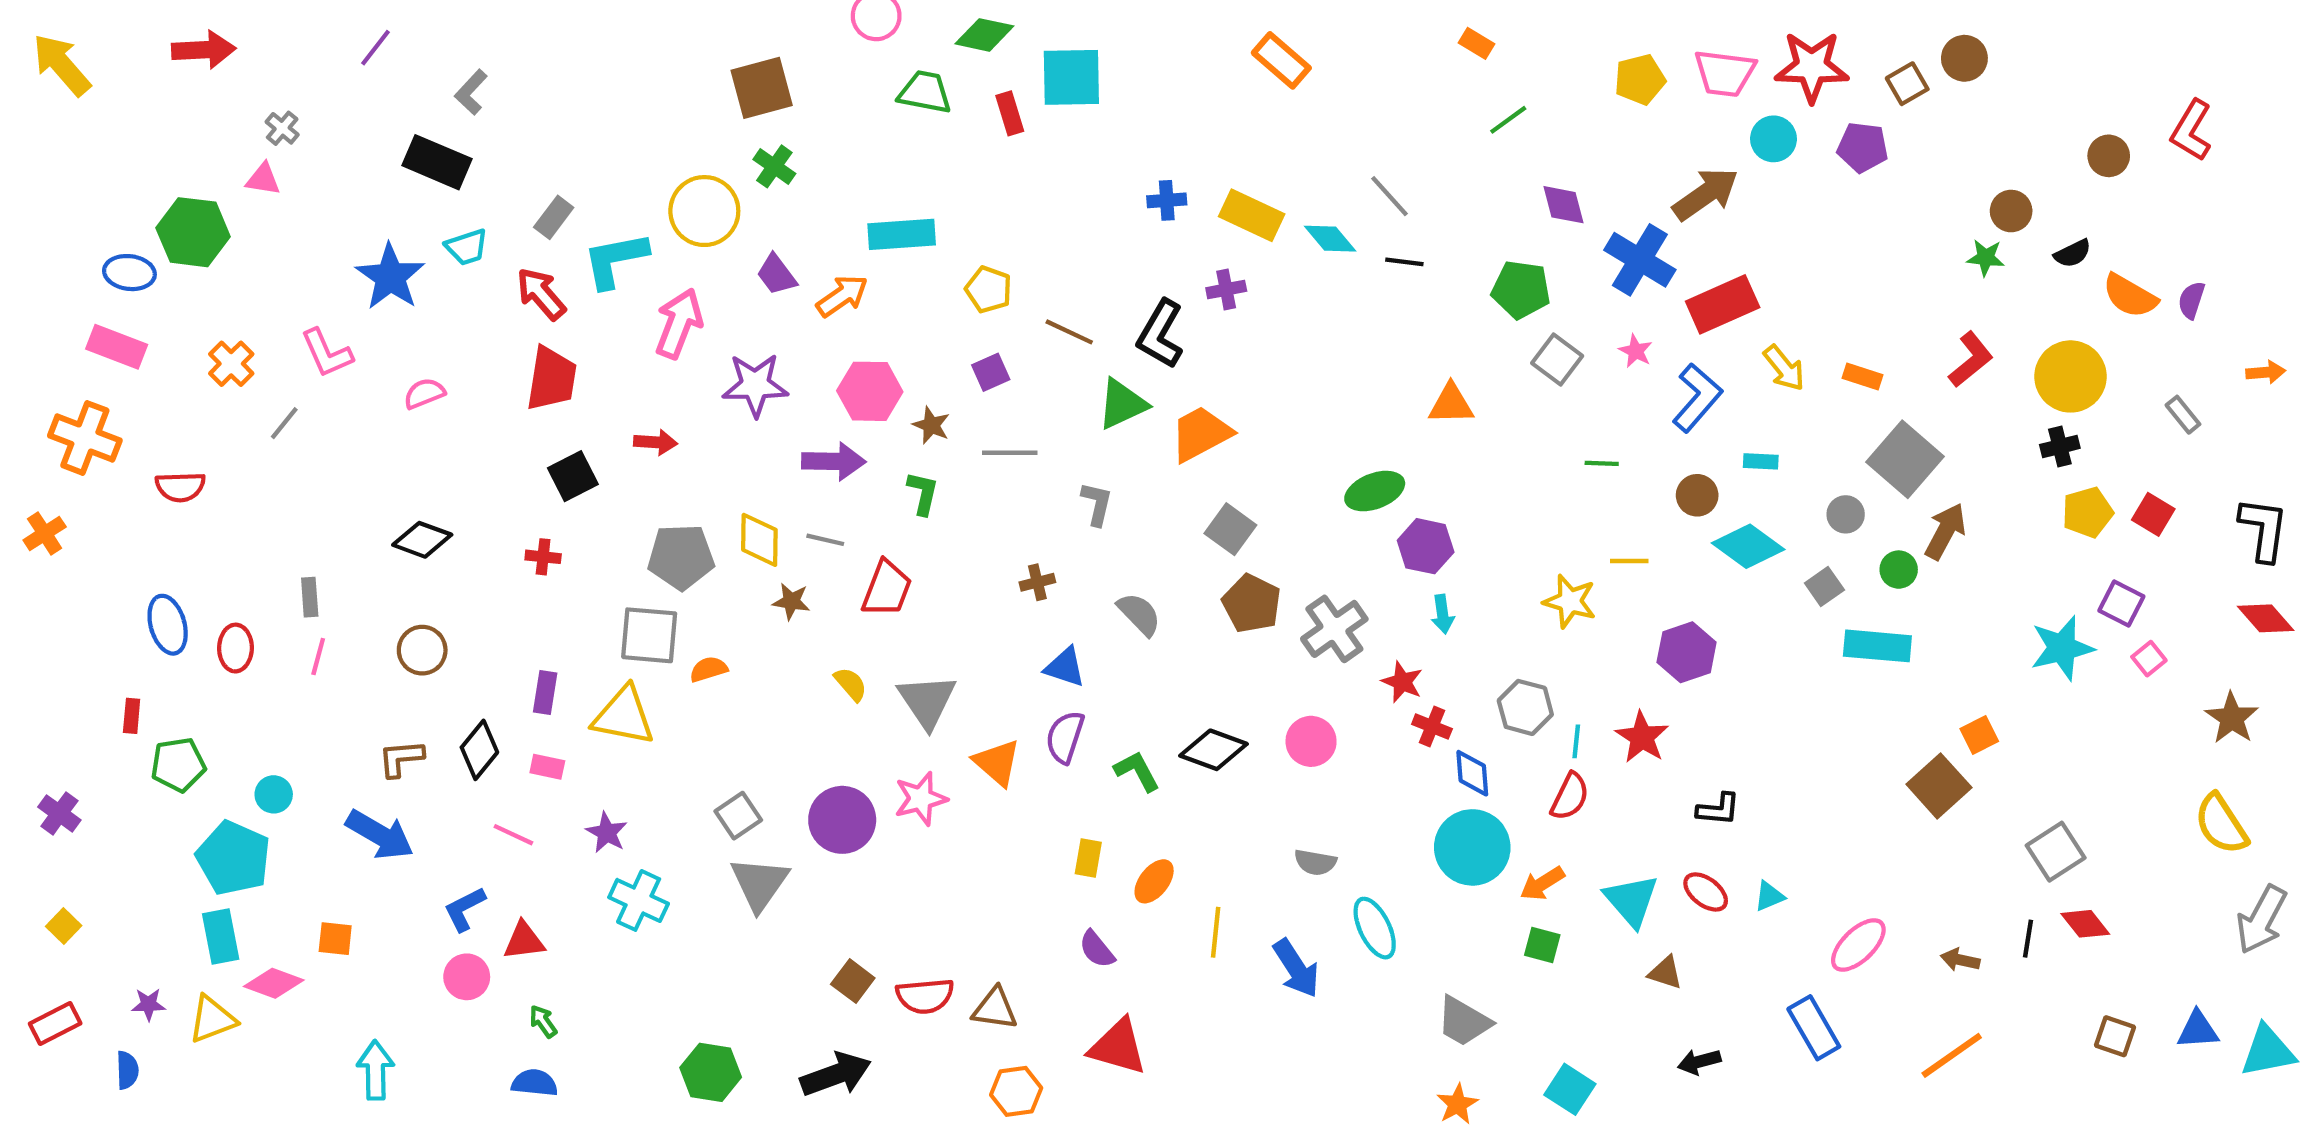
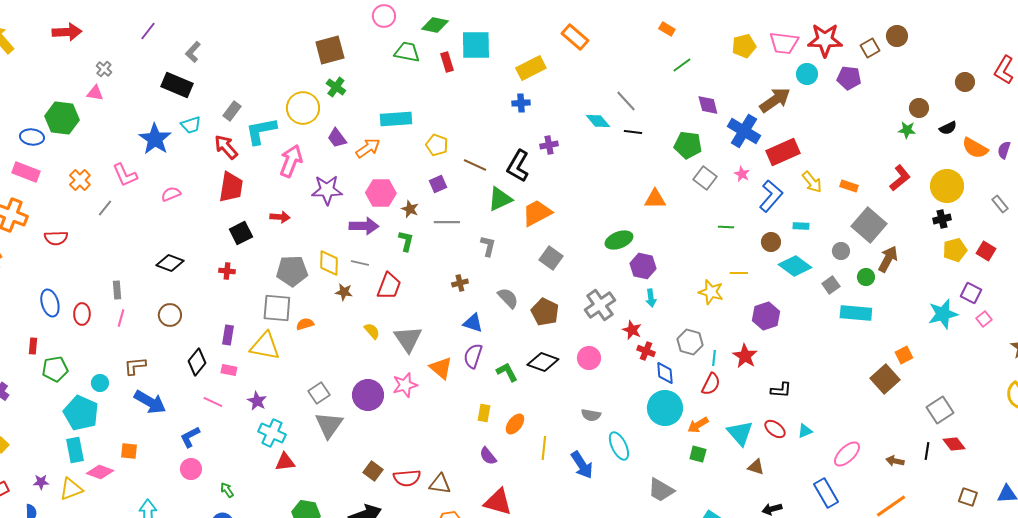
yellow rectangle: (1252, 215) -> (531, 68), moved, turned -52
brown pentagon: (1252, 603) -> (545, 312), moved
brown L-shape: (401, 758) -> (135, 366), moved
red triangle: (524, 941) -> (285, 462), moved

